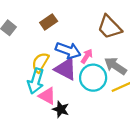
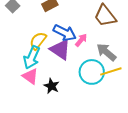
cyan circle: (93, 78) -> (92, 72), moved
pink triangle: (47, 96) -> (30, 76), moved

